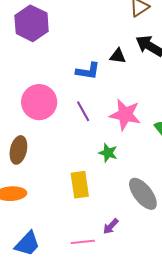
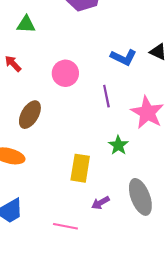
pink circle: (39, 102) -> (65, 73), size x0.7
purple arrow: (111, 226) -> (101, 203), moved

